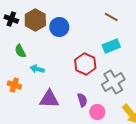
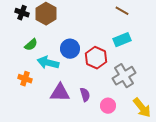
blue circle: (59, 27) -> (70, 49), moved
green semicircle: (20, 51) -> (31, 45), turned -104
cyan arrow: (37, 69) -> (48, 63), size x1.5
purple semicircle: (82, 100) -> (85, 95), moved

